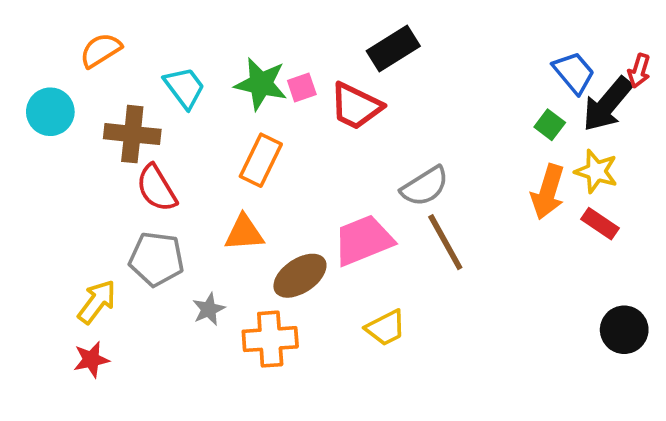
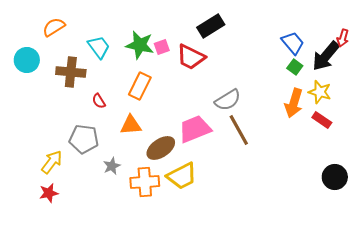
blue trapezoid: (574, 73) -> (293, 43), moved
red semicircle: (157, 188) -> (99, 101), moved, size x0.6
yellow trapezoid: (386, 328) -> (182, 176), moved, size x1.4

